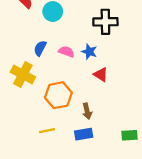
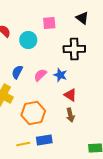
pink semicircle: (66, 52) -> (40, 75), turned -64
brown arrow: (87, 111) -> (70, 115), moved
blue rectangle: (84, 134) -> (44, 140), moved

